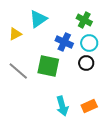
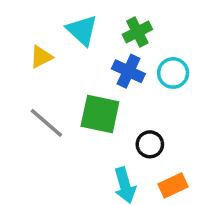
cyan triangle: (38, 19) -> (82, 30), turned -42
green cross: (84, 20) -> (137, 32), moved, turned 35
black circle: (86, 63) -> (150, 144), moved

